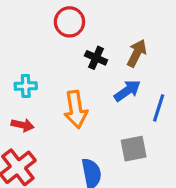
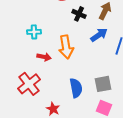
red arrow: (23, 125) -> (44, 57), moved
gray square: (134, 149) -> (103, 84), moved

